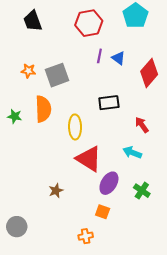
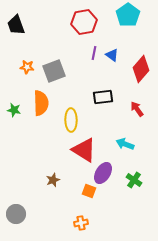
black trapezoid: (33, 21) -> (16, 25), moved
red arrow: (142, 125) -> (137, 109), moved
orange square: (103, 212) -> (89, 191), moved

